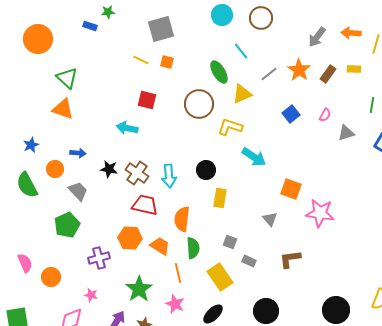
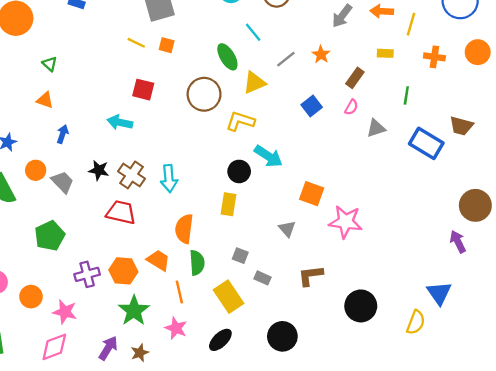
orange star: (299, 70) -> (321, 55), size x0.7
brown rectangle: (328, 74) -> (355, 78), moved
green triangle: (67, 78) -> (50, 64), size x0.6
orange triangle: (63, 109) -> (45, 100), size x0.7
blue arrow: (78, 153) -> (63, 134), moved, turned -77
black circle: (206, 170) -> (239, 171), moved
gray trapezoid: (78, 191) -> (63, 182), moved
red trapezoid: (145, 205) -> (121, 212), moved
orange hexagon: (130, 238) -> (123, 271), moved
pink star: (91, 295) -> (65, 312), moved, size x1.5
black circle: (336, 310) -> (361, 306), moved

